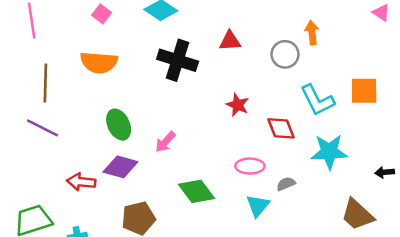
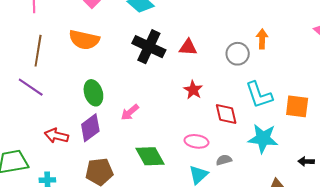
red triangle: (230, 41) -> (188, 47), moved
orange square: (364, 91) -> (297, 106), moved
purple diamond: (120, 167) -> (90, 128), turned -60

